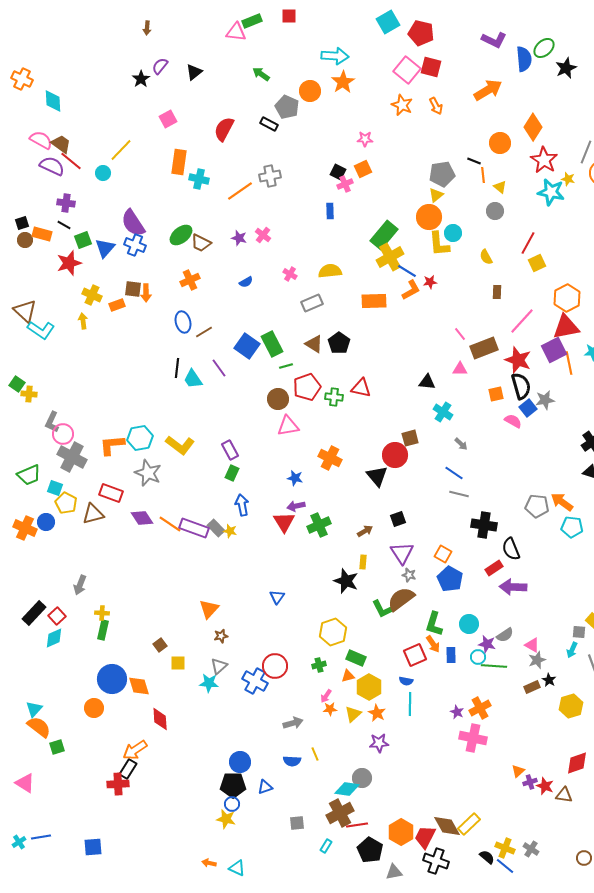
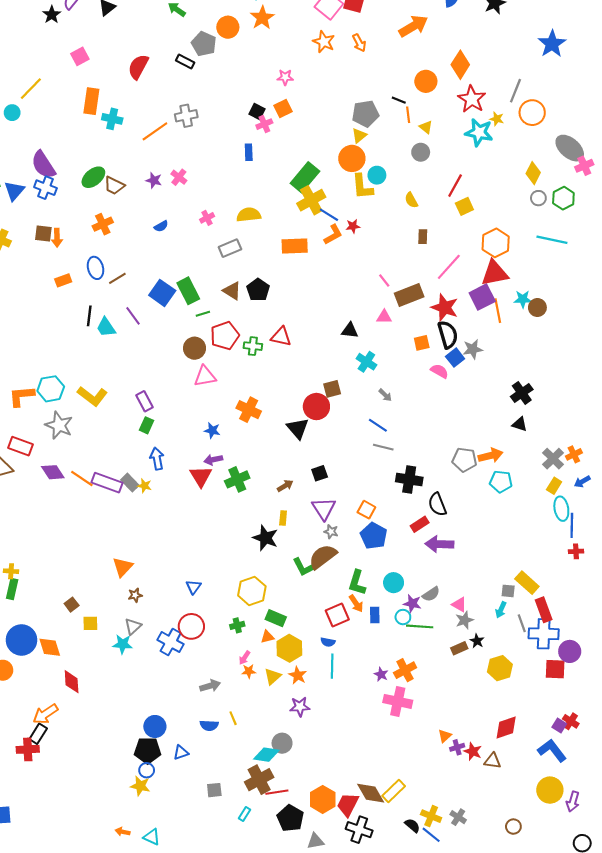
pink cross: (290, 274) -> (207, 218), turned 32
orange rectangle: (117, 305) -> (63, 280), moved
orange arrow: (562, 502) -> (490, 455), turned 130
blue triangle: (277, 597) -> (193, 587), moved

